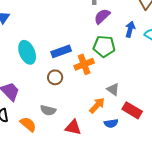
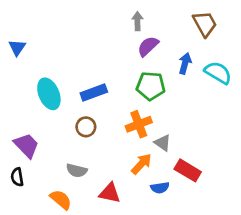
orange cross: (84, 64) -> (139, 124), moved
orange semicircle: (28, 124) -> (61, 200), moved

